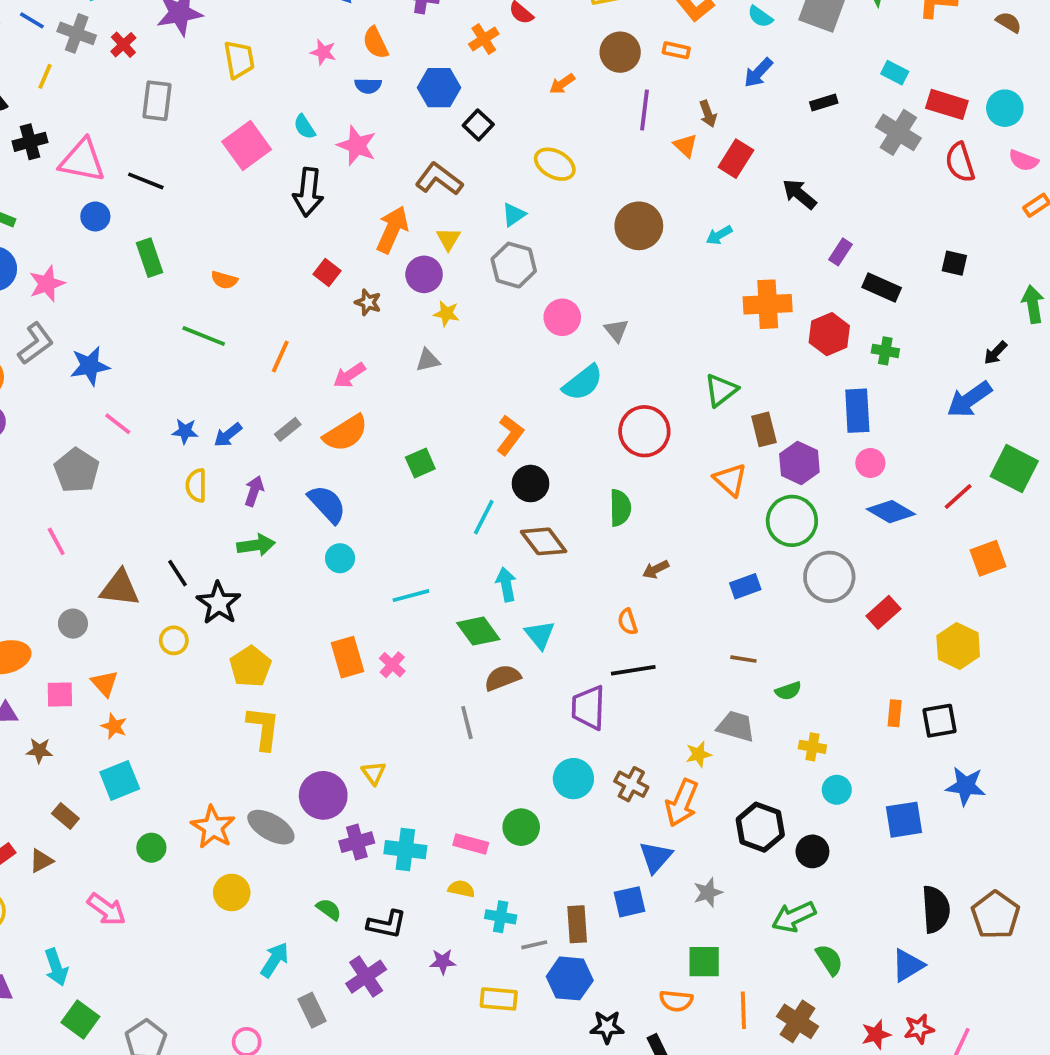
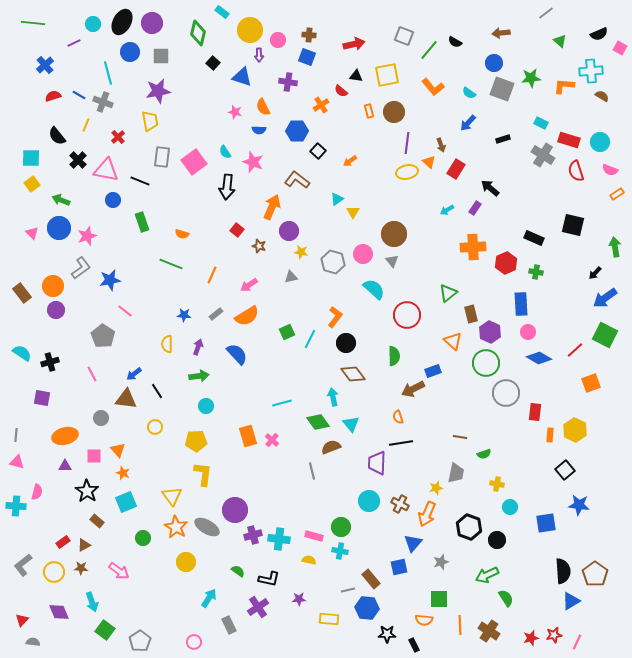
red cross: (123, 45) -> (118, 137), moved
orange rectangle: (676, 50) -> (369, 111), moved, turned 64
yellow trapezoid: (239, 60) -> (150, 121), moved
orange arrow: (562, 84) -> (350, 161), moved
gray rectangle: (157, 101) -> (162, 157), moved
black cross: (30, 142) -> (78, 160), turned -30
yellow ellipse: (555, 164) -> (407, 172), moved, turned -40
brown circle: (639, 226) -> (394, 234), moved
yellow triangle: (448, 239) -> (353, 212), moved
purple rectangle: (840, 252) -> (475, 208), moved
black square: (954, 263) -> (573, 225), size x1.6
gray hexagon: (514, 265) -> (333, 262), moved
cyan semicircle: (583, 383) -> (374, 289), turned -100
blue arrow: (969, 399) -> (605, 298), moved
blue star: (185, 431) -> (184, 315), moved
blue arrow: (228, 435) -> (134, 374), moved
cyan line: (484, 517) -> (310, 339), moved
cyan circle: (340, 558) -> (206, 406), moved
brown arrow: (656, 569) -> (413, 389), size x1.6
blue rectangle: (745, 586) -> (433, 371), moved
black star: (219, 603) -> (87, 491), moved
red rectangle: (883, 612) -> (535, 412), turned -42
yellow pentagon: (250, 667) -> (196, 441), turned 30
orange rectangle: (895, 713) -> (550, 435), moved
black square: (939, 721) -> (565, 470), turned -30
gray trapezoid: (736, 726) -> (456, 473), turned 85
brown star: (39, 751) -> (81, 568), moved
yellow triangle: (374, 773) -> (172, 496), moved, size x1.5
cyan cross: (501, 917) -> (340, 551), moved
brown rectangle: (577, 924) -> (371, 579), turned -36
blue triangle: (908, 965) -> (571, 601), moved

